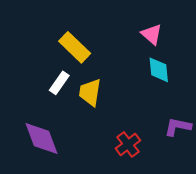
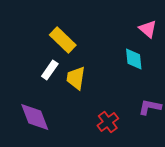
pink triangle: (152, 34) -> (148, 29), moved

